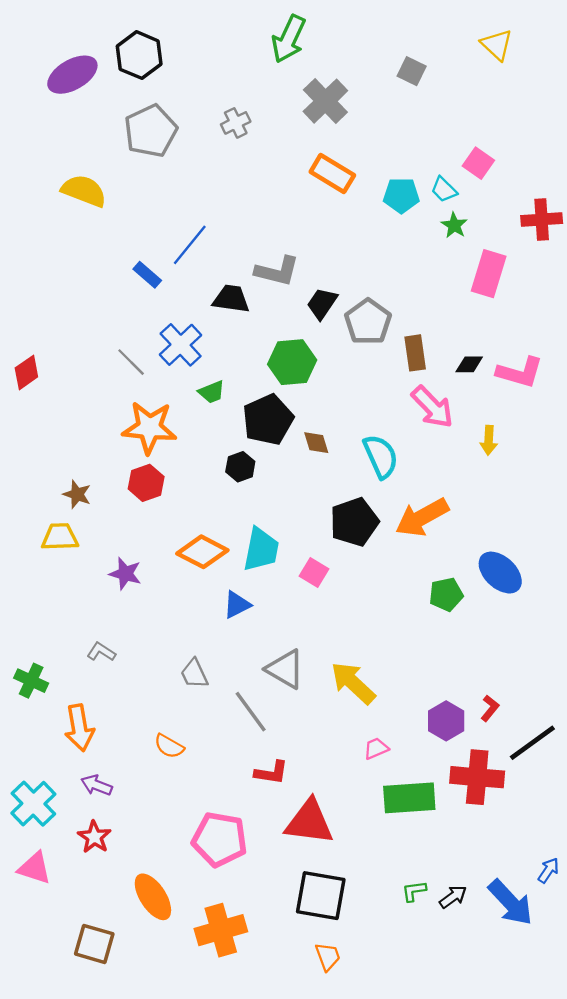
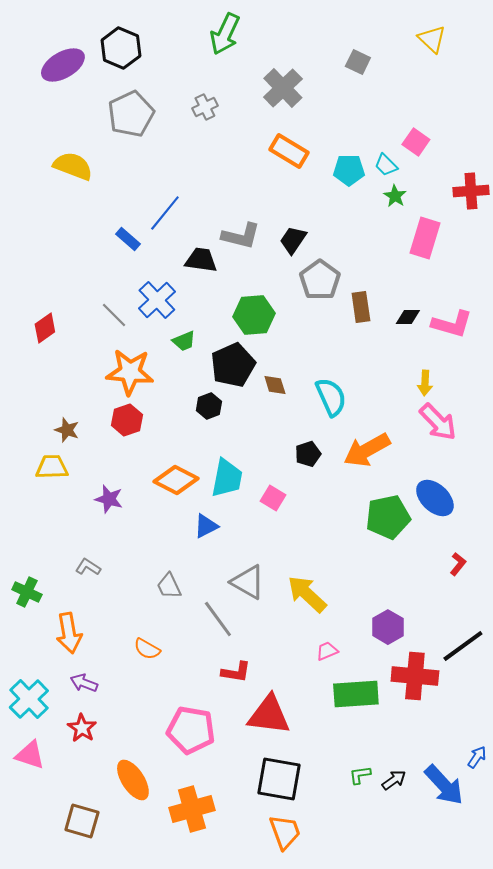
green arrow: (289, 39) -> (225, 34), moved
black trapezoid: (322, 303) -> (293, 240), moved
red diamond: (26, 372) -> (45, 328), moved
pink arrow: (432, 407) -> (438, 422), moved
black pentagon: (354, 522) -> (308, 454), size x0.6
green pentagon: (446, 594) -> (388, 517), size x1.5
red L-shape: (490, 708) -> (458, 564), moved
orange trapezoid: (328, 957) -> (285, 832), size x1.4

